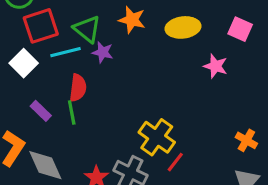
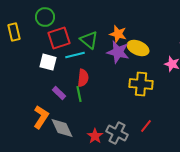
yellow ellipse: (183, 27) -> (138, 48), moved, turned 30
purple star: (103, 52) -> (118, 52), moved, size x1.6
white square: (24, 63) -> (48, 62), turned -30
yellow cross: (157, 137) -> (141, 84), moved, turned -30

